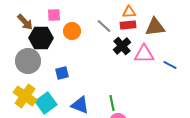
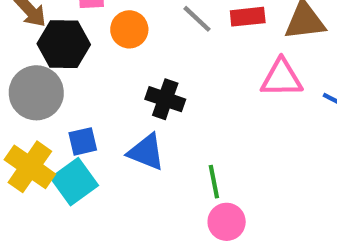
black cross: (122, 46) -> (165, 99), moved, turned -30
blue square: (62, 73) -> (83, 141), moved
blue triangle: (80, 105) -> (146, 152), moved

